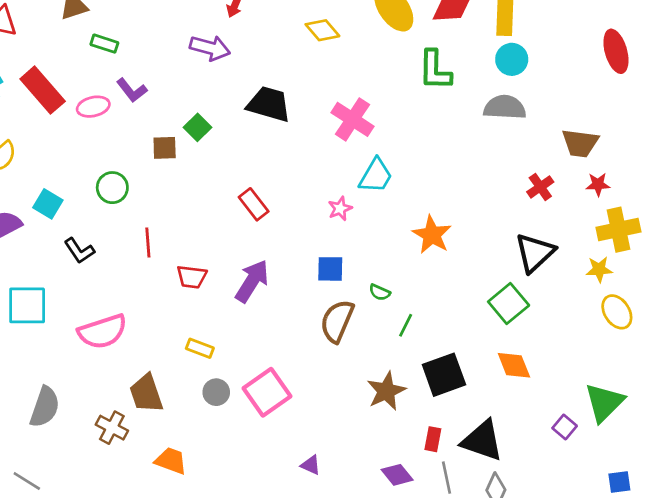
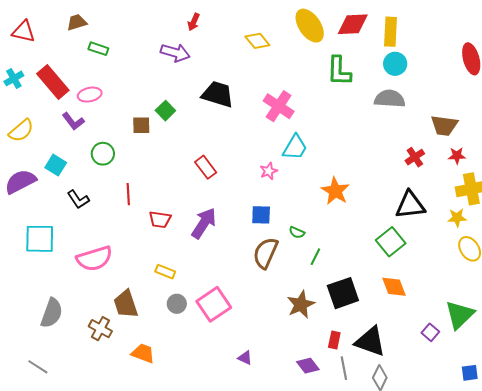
purple L-shape: (132, 90) -> (73, 121), moved
black triangle: (535, 253) -> (410, 205), turned 36

